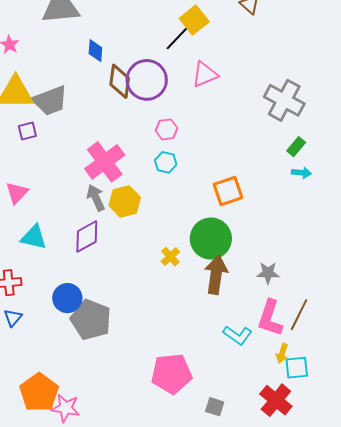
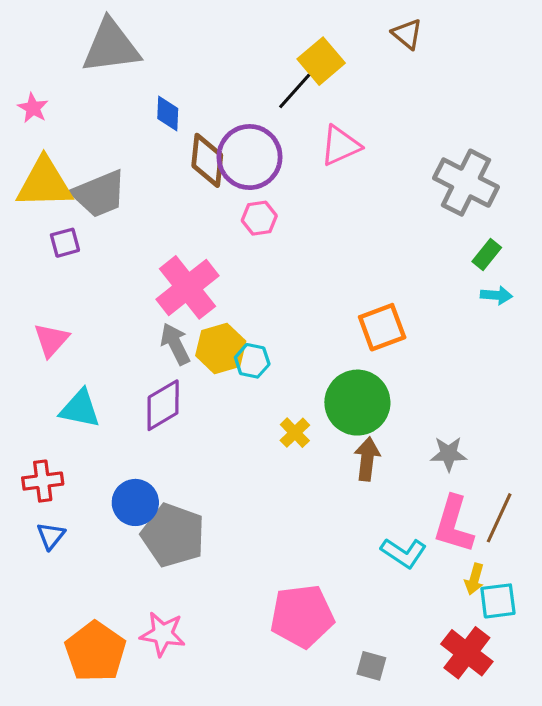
pink hexagon: (167, 129) -> (259, 218), moved
cyan hexagon: (166, 162) -> (252, 361), moved
brown arrow: (216, 275) -> (367, 459), size x0.7
pink star: (66, 408) -> (163, 634), moved

